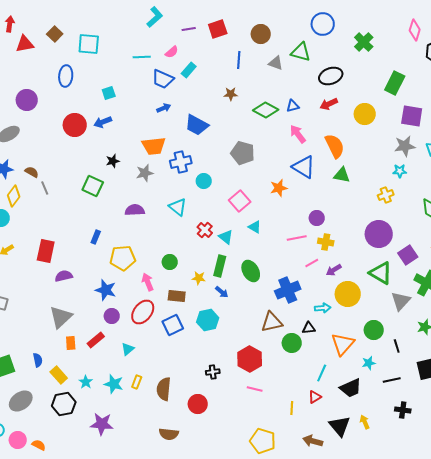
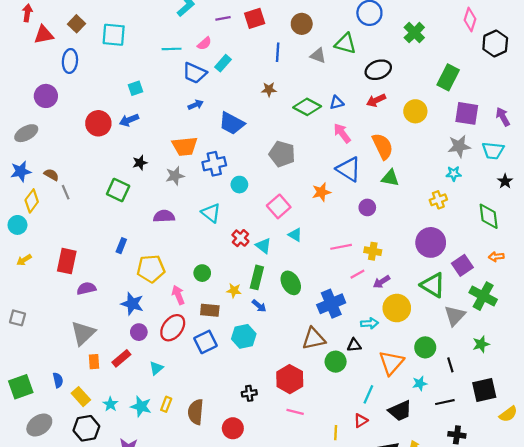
blue ellipse: (66, 76) -> (70, 61), moved
purple circle: (317, 218) -> (367, 207), moved

